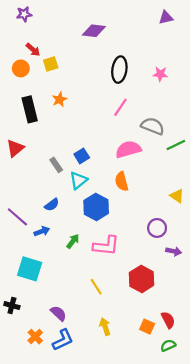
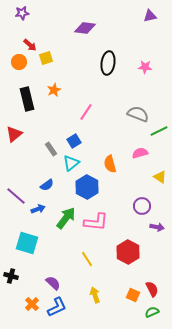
pink line: (120, 107) -> (86, 112), moved
pink semicircle: (128, 149) -> (140, 153), moved, size x0.7
green arrow: (73, 241) -> (66, 218), size x1.6

